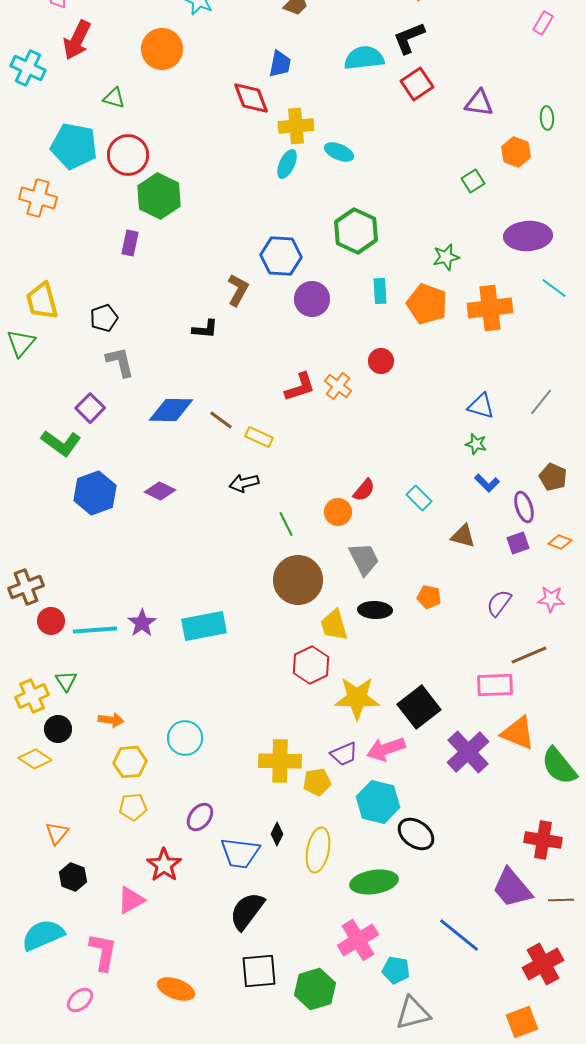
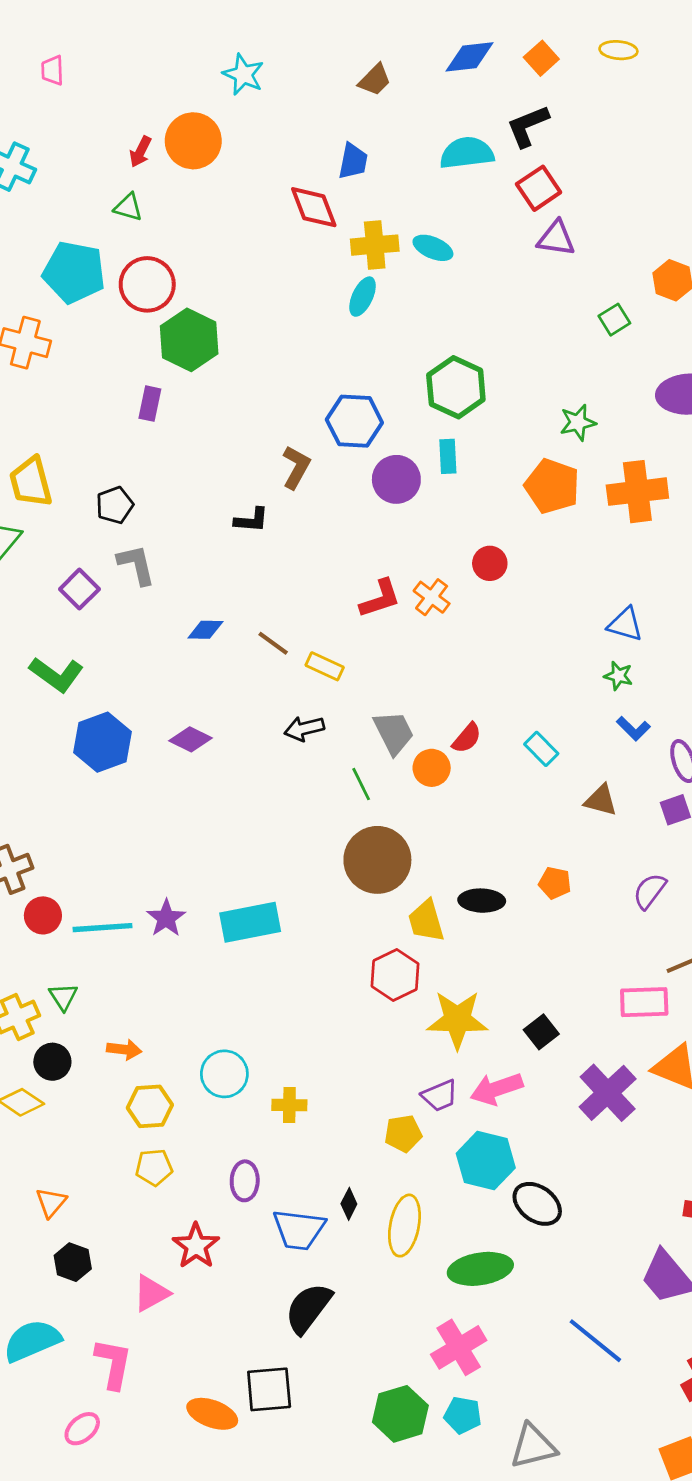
red arrow: (77, 40) -> (140, 152), moved, size x0.6
purple triangle: (479, 103) -> (556, 238), moved
cyan ellipse: (339, 152) -> (433, 248), moved
cyan rectangle: (380, 291) -> (448, 456), moved
purple square: (90, 408) -> (79, 589), moved
blue diamond: (171, 410) -> (205, 630), size x0.6
gray trapezoid: (364, 559) -> (394, 733), moved
black square: (419, 707) -> (541, 1032), size x0.6
yellow cross: (280, 761) -> (289, 1105), moved, size x0.6
purple ellipse: (200, 817) -> (245, 1181), turned -36
cyan pentagon: (396, 970) -> (463, 1415), moved
black square: (259, 971) -> (269, 1389), moved

